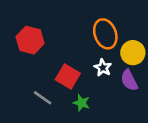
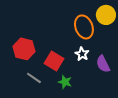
red hexagon: (30, 40) -> (24, 49), moved
yellow circle: (133, 53) -> (106, 15), moved

